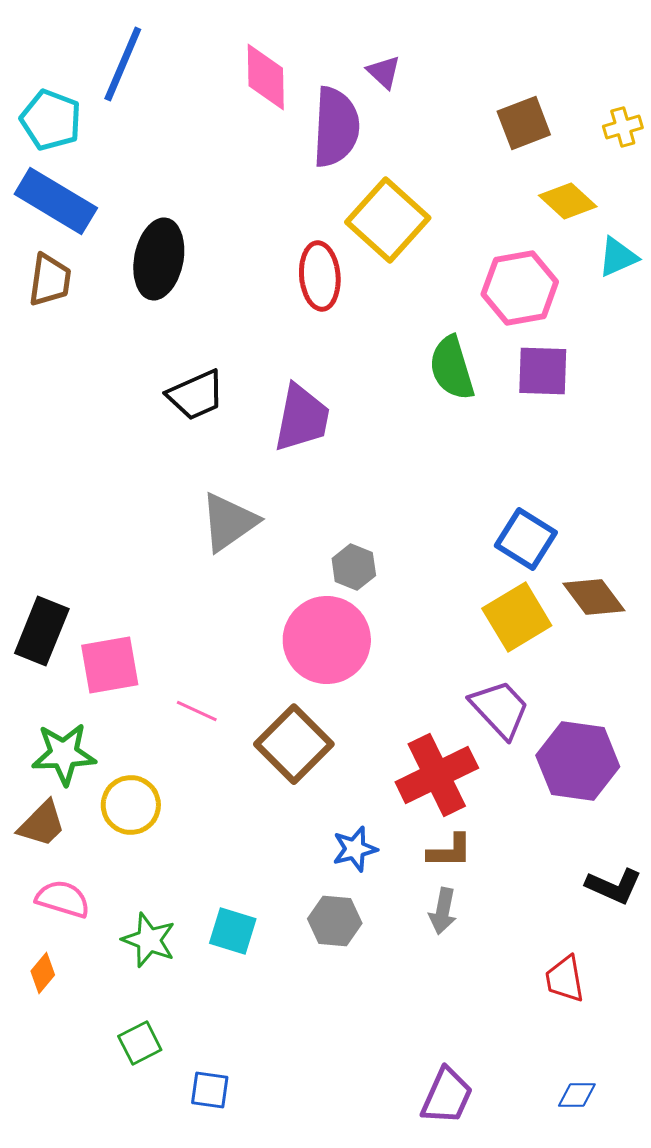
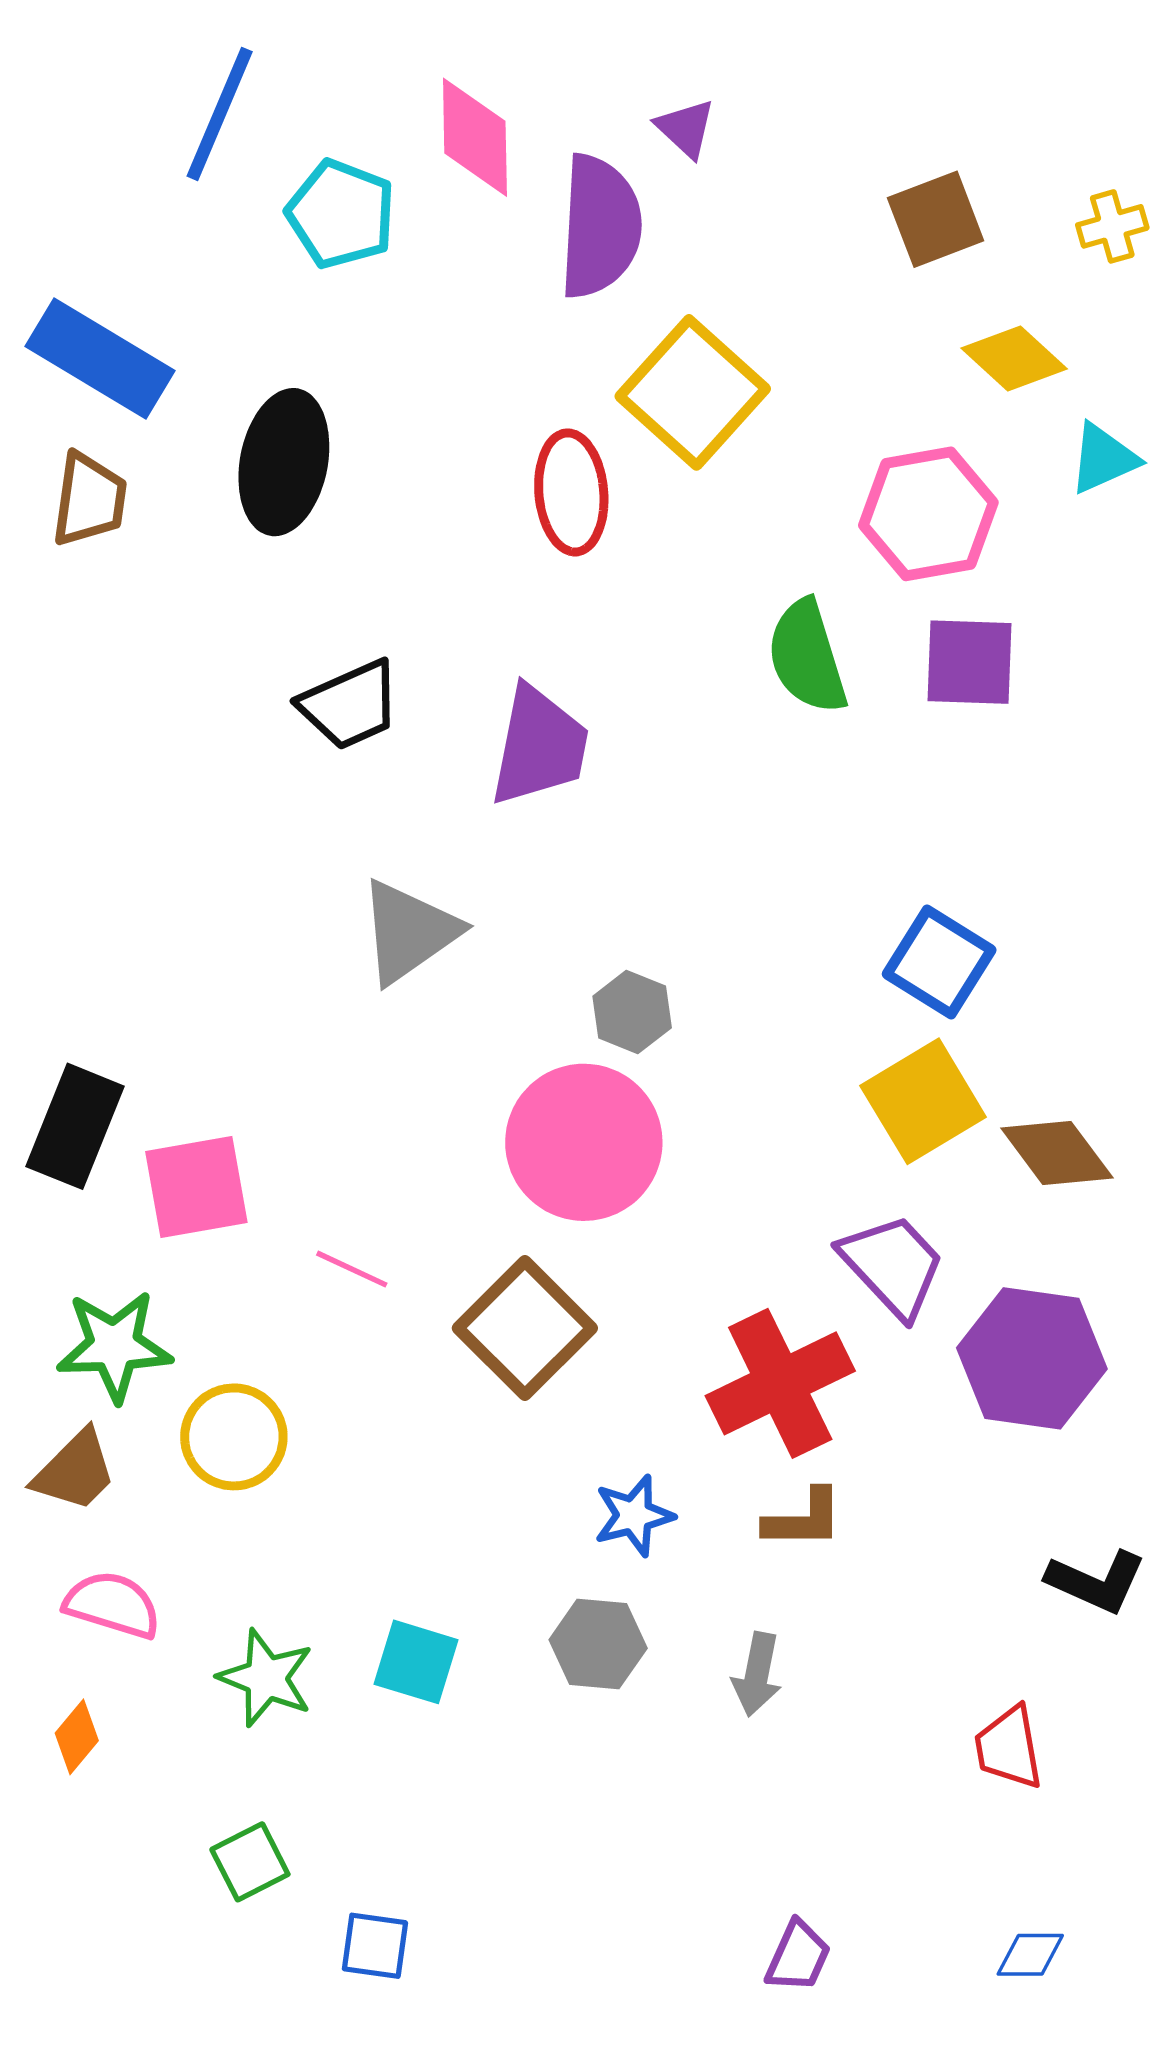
cyan pentagon: (51, 120) -> (341, 214), moved
brown diamond: (594, 597) -> (1057, 1153), moved
gray arrow: (443, 911) -> (757, 1674), moved
purple trapezoid: (447, 1096) -> (798, 1956), size x0.7

